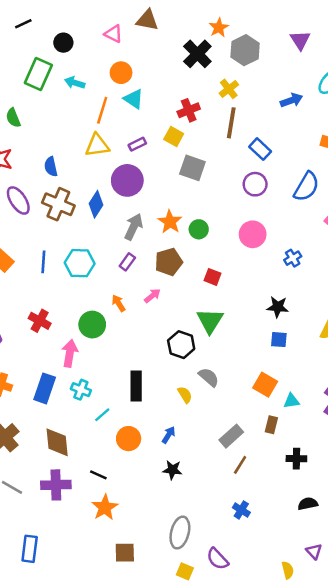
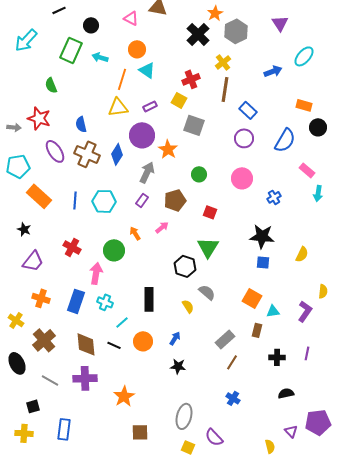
orange star: (170, 222) -> (168, 149), moved
black star: (278, 307) -> (262, 236), size x1.4
black line: (98, 475) -> (114, 345), moved

